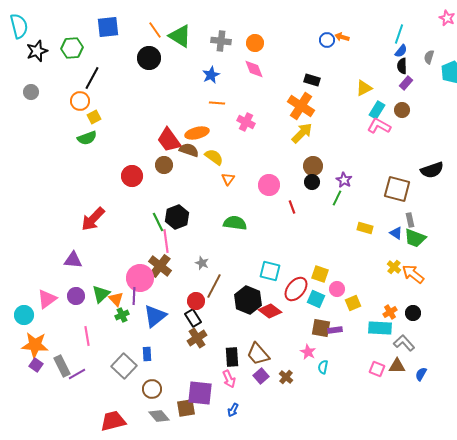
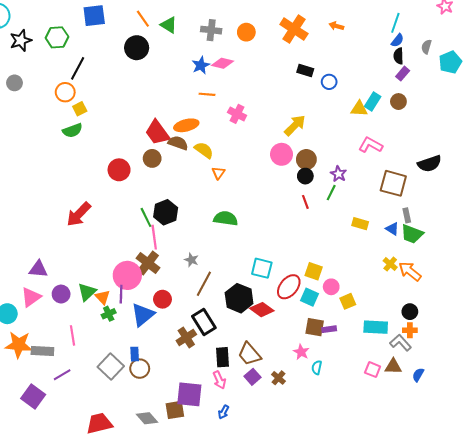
green triangle: (180, 36) -> (169, 25), size x0.7
blue circle: (327, 40) -> (329, 82), moved
pink diamond: (254, 69) -> (223, 63), moved, turned -55
yellow triangle: (364, 88) -> (359, 109), moved, turned 30
orange cross: (301, 106) -> (294, 29), moved
pink L-shape: (379, 126) -> (371, 145), moved
pink circle: (269, 185) -> (282, 154), moved
red line: (292, 207) -> (305, 202), moved
purple triangle: (73, 260) -> (38, 269), moved
red circle: (196, 301) -> (162, 299), moved
orange cross: (390, 312) -> (410, 330), moved, turned 32
black rectangle: (193, 318) -> (204, 322), moved, size x1.4
purple square: (36, 365) -> (33, 396), moved, size x1.6
gray rectangle: (62, 366) -> (42, 351), moved, turned -60
brown circle: (152, 389) -> (140, 369), moved

